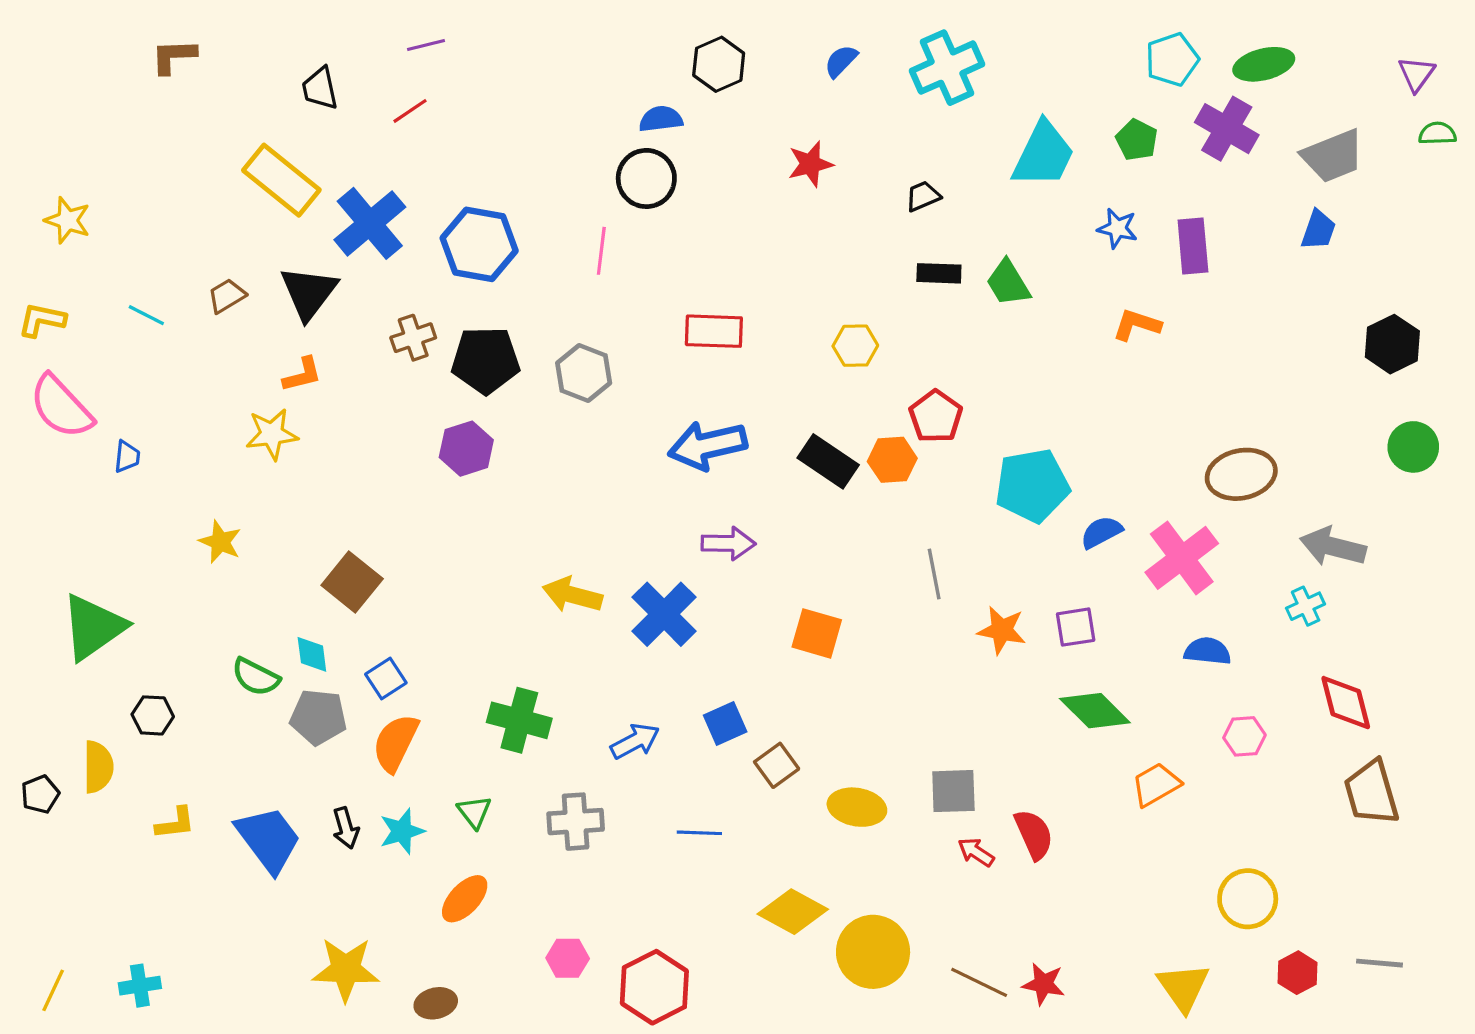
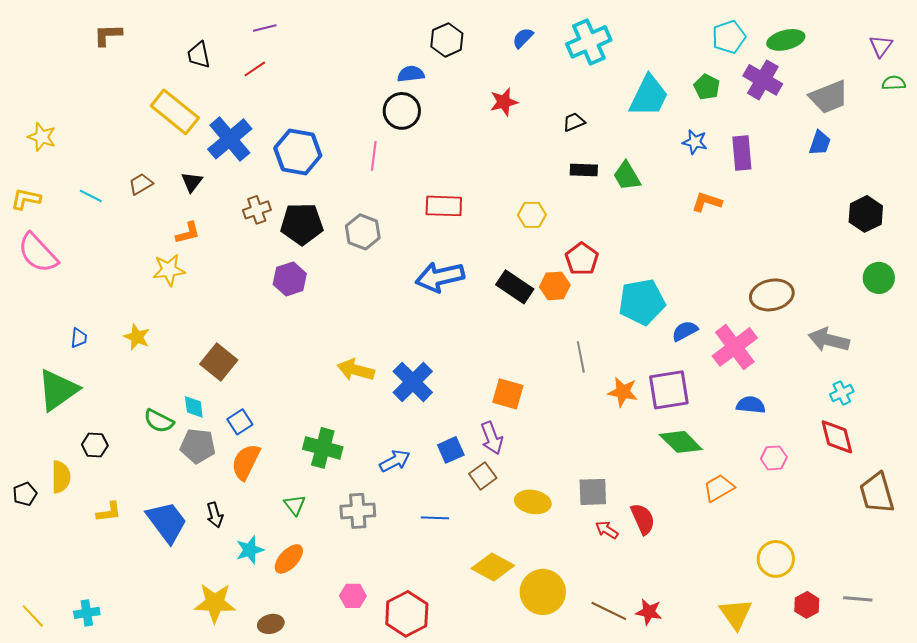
black triangle: (309, 293) -> (192, 182), size x0.6
blue trapezoid: (127, 457) -> (79, 338), moved
purple arrow: (728, 543) -> (492, 438), moved, turned 68
cyan cross: (1306, 606) -> (842, 393), moved
purple square: (1076, 627) -> (669, 390), size x1.6
brown trapezoid: (1371, 793) -> (877, 493), moved
cyan star: (402, 831) -> (250, 550), moved
yellow line: (53, 990) -> (33, 616), turned -68

